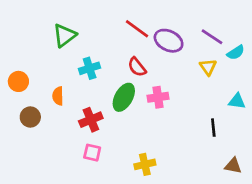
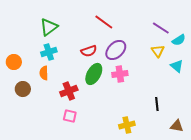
purple ellipse: (169, 41) -> (116, 50), moved, turned -70
red semicircle: (137, 67) -> (89, 51), moved, turned -70
cyan cross: (90, 68) -> (49, 52), moved
cyan triangle: (237, 101) -> (177, 66), moved, turned 32
black line: (213, 128) -> (157, 104), moved
yellow cross: (145, 164) -> (127, 125), moved

